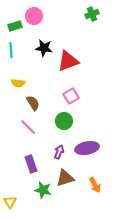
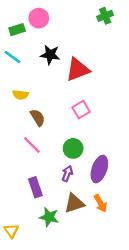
cyan line: (11, 50) -> (12, 57), turned -49
green circle: (64, 121) -> (73, 148), moved
purple ellipse: (87, 148) -> (99, 169), turned -60
orange arrow: (95, 185) -> (101, 203), moved

